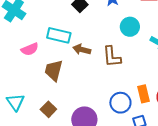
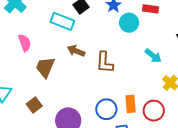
cyan circle: (130, 27) -> (129, 23), moved
cyan rectangle: (59, 35) -> (62, 21), moved
pink semicircle: (30, 49) -> (25, 43), turned -96

